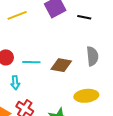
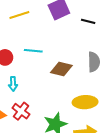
cyan line: (31, 62) -> (33, 51), moved

